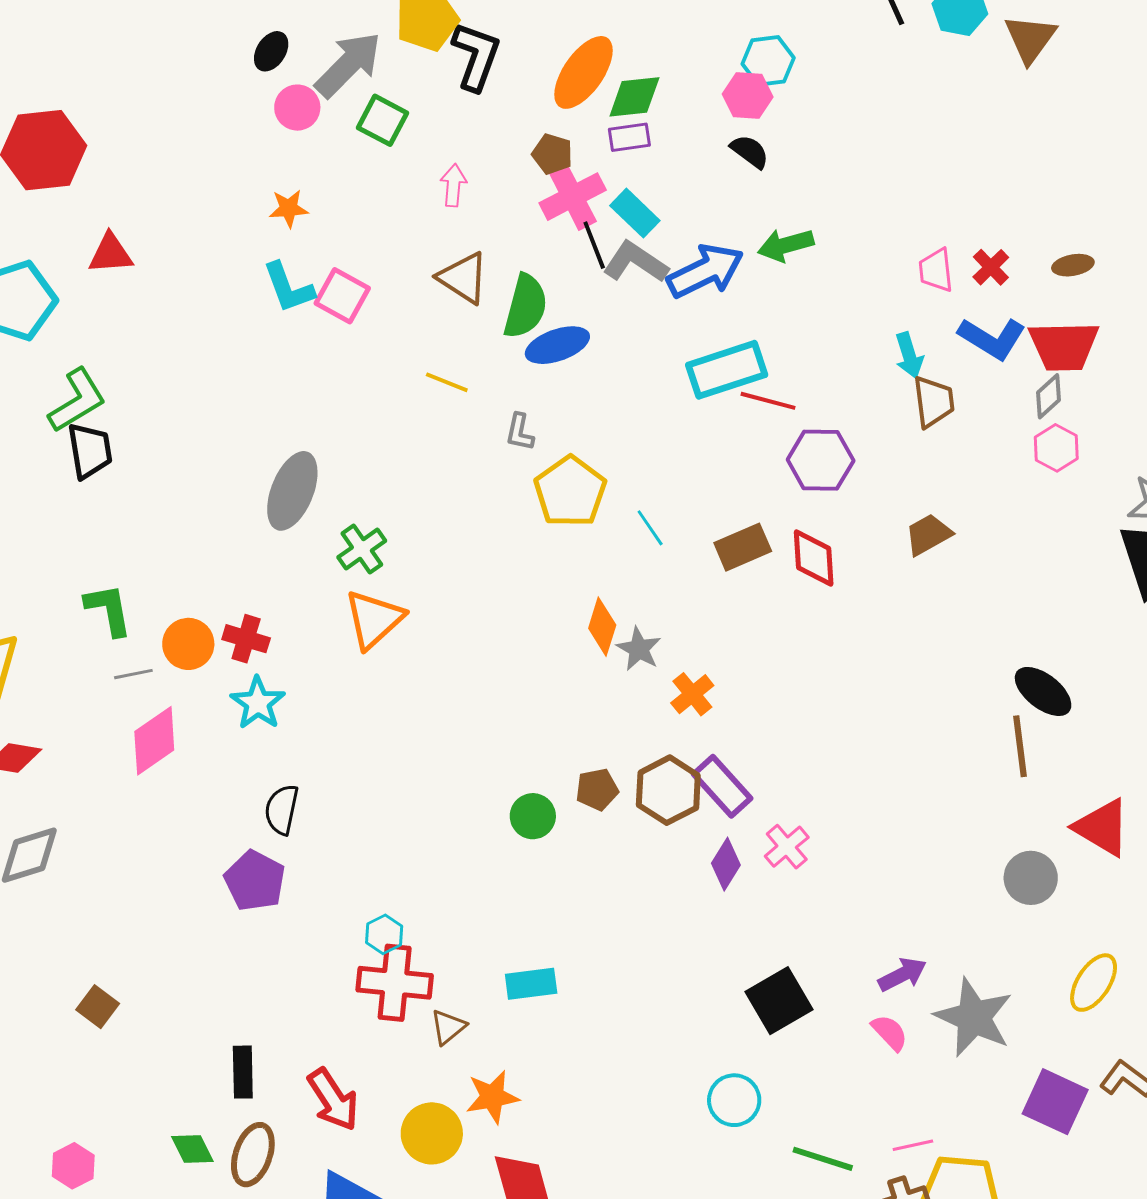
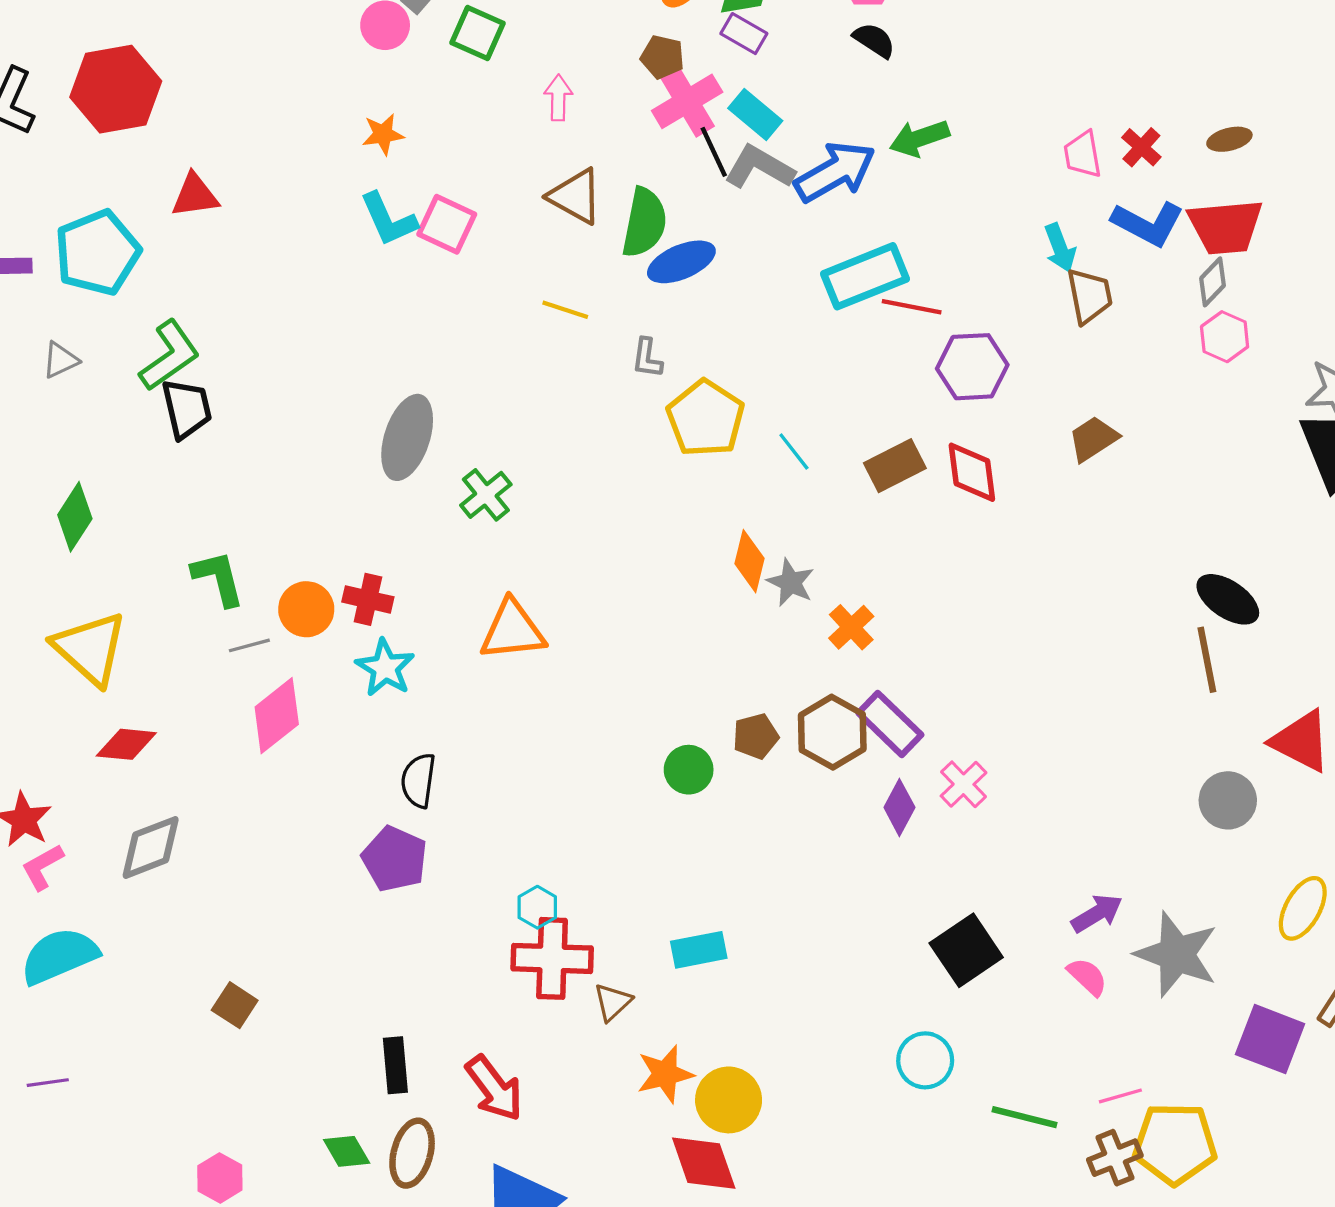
purple rectangle: (629, 137) -> (744, 34), turned 42
orange triangle: (374, 619) -> (512, 630), moved, turned 40
yellow circle: (432, 1133) -> (729, 1100), moved

